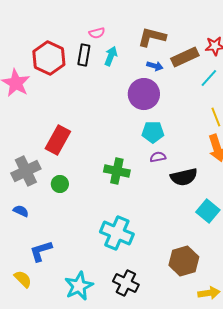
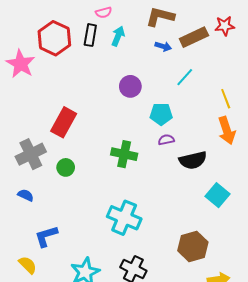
cyan line: (209, 78) -> (185, 77), moved
purple circle: (144, 94) -> (130, 86), moved, size x0.7

